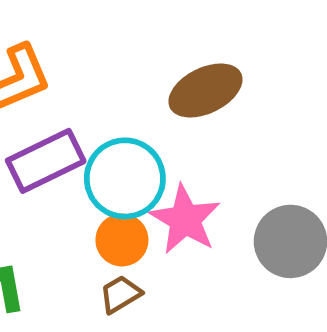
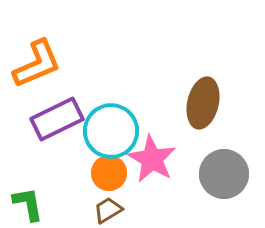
brown ellipse: (205, 90) -> (203, 103), moved, turned -51

